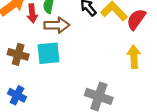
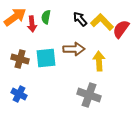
brown arrow: (57, 25) -> (74, 49), moved
yellow arrow: (134, 57) -> (99, 61), moved

